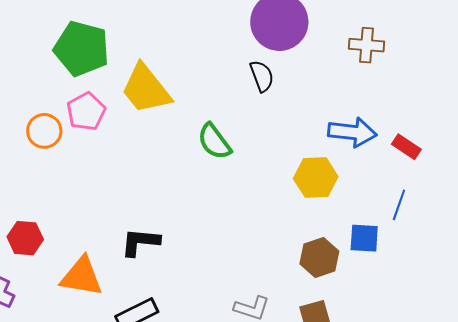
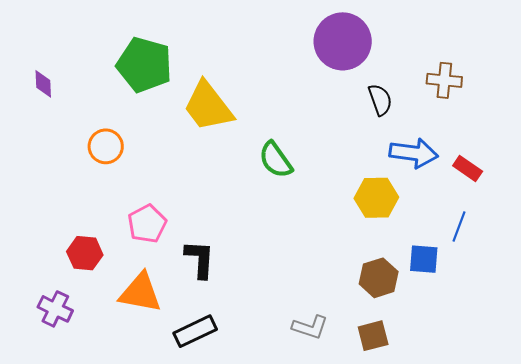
brown cross: (367, 45) -> (444, 80), moved
black semicircle: (262, 76) -> (380, 100), moved
pink pentagon: (86, 112) -> (147, 224), moved
black L-shape: (140, 242) -> (200, 259), turned 87

